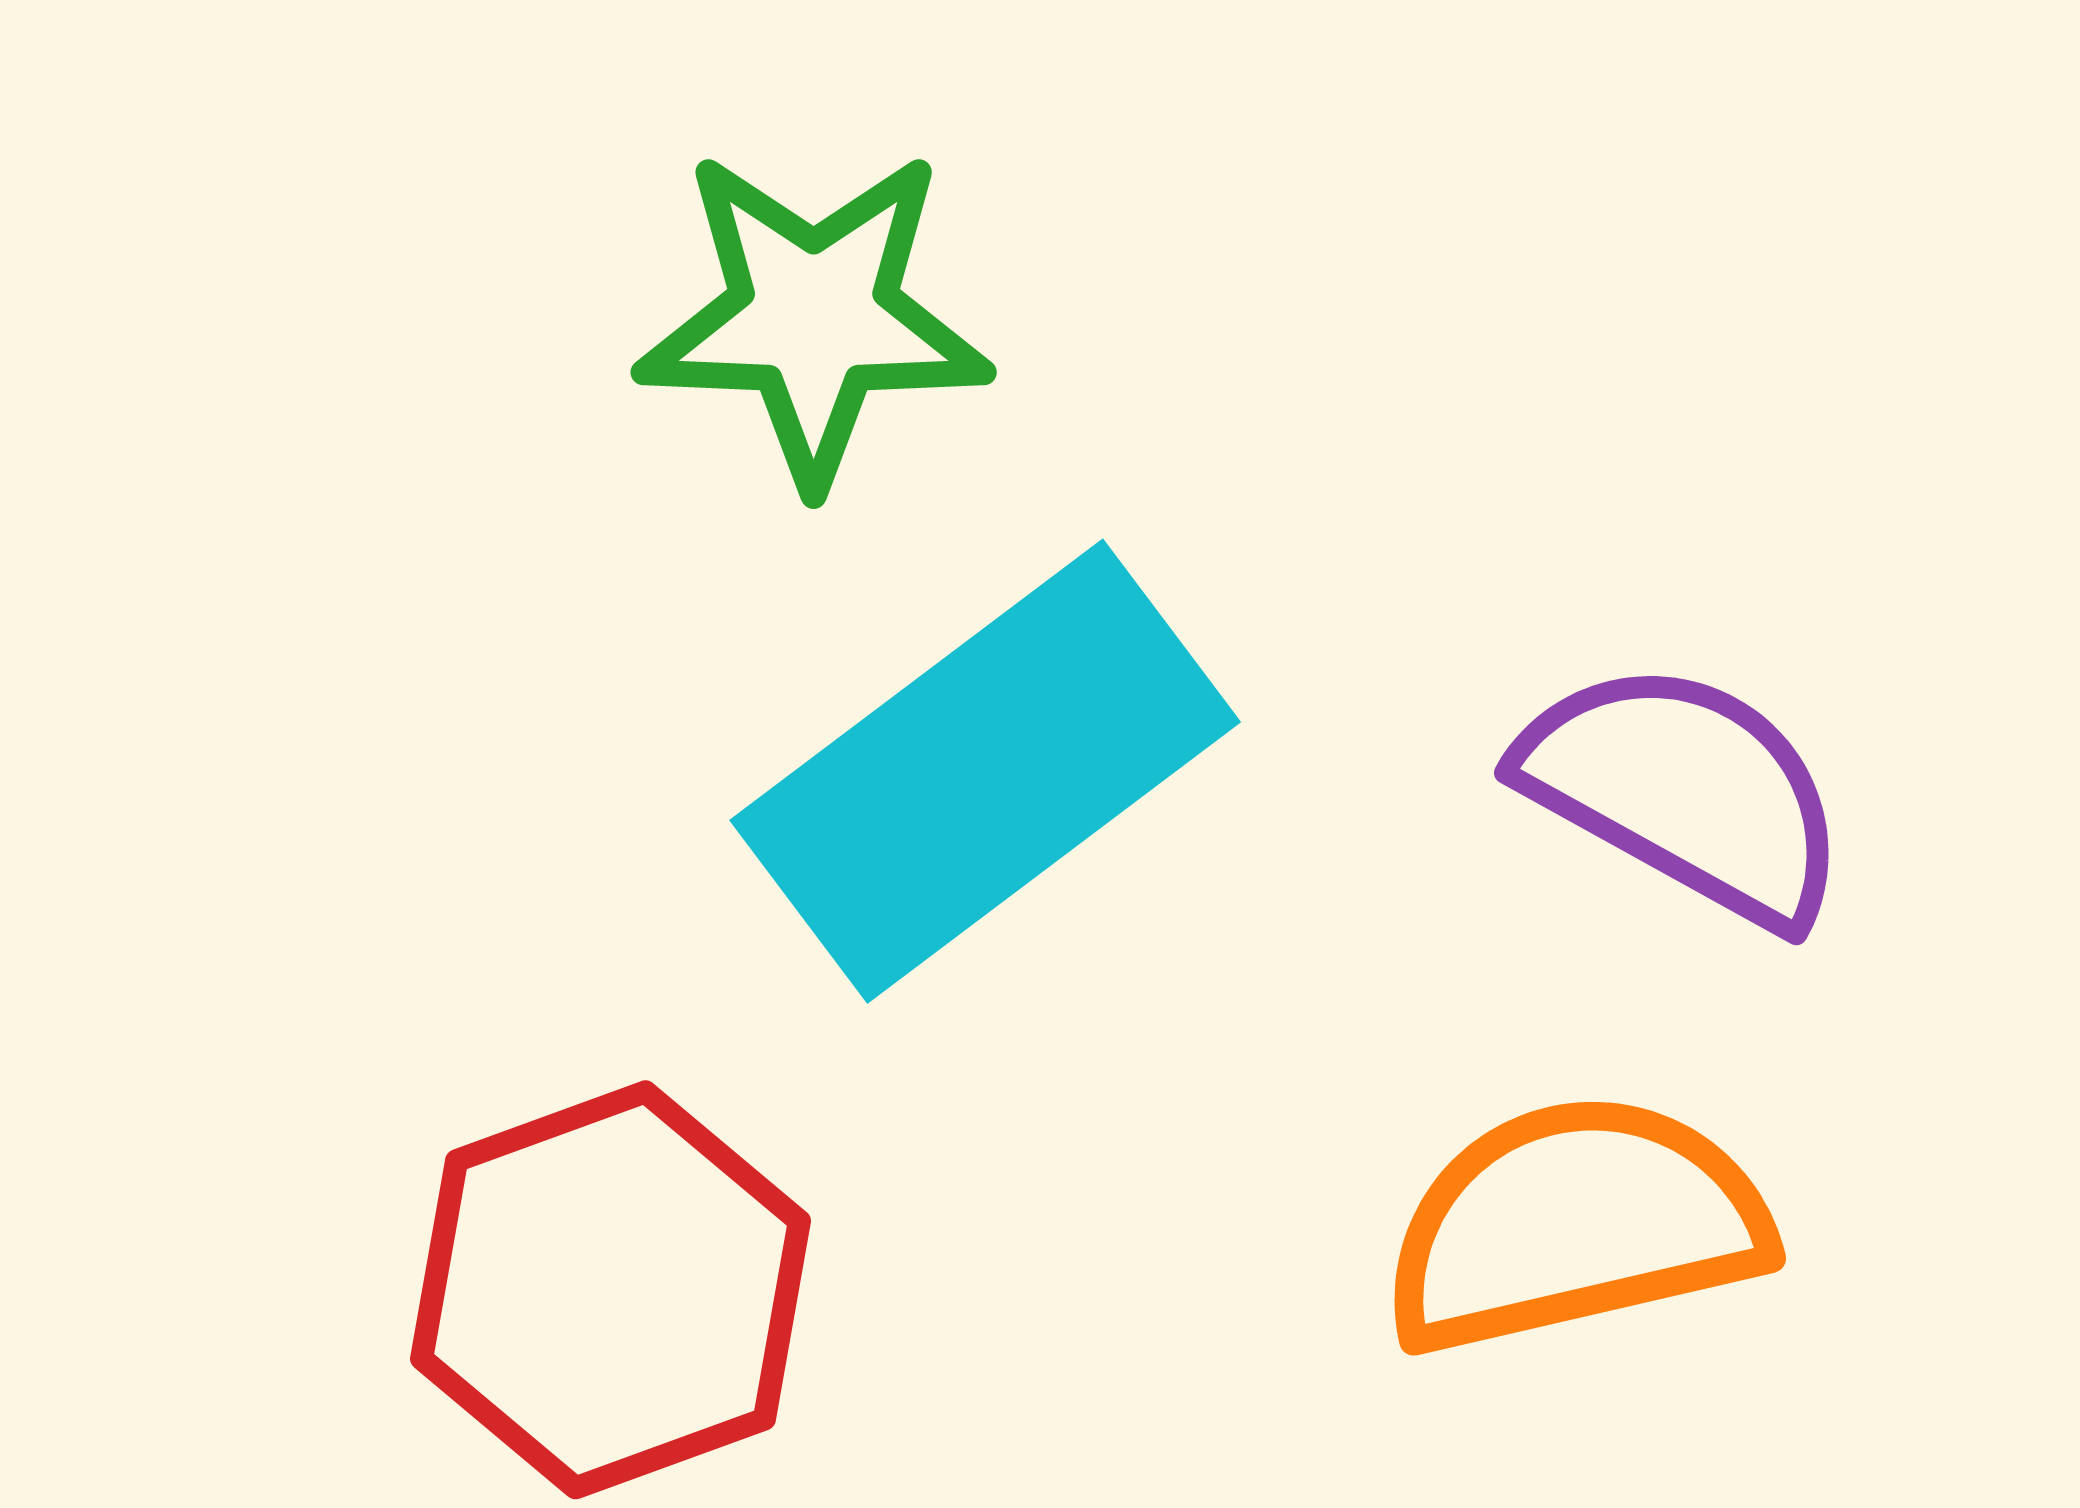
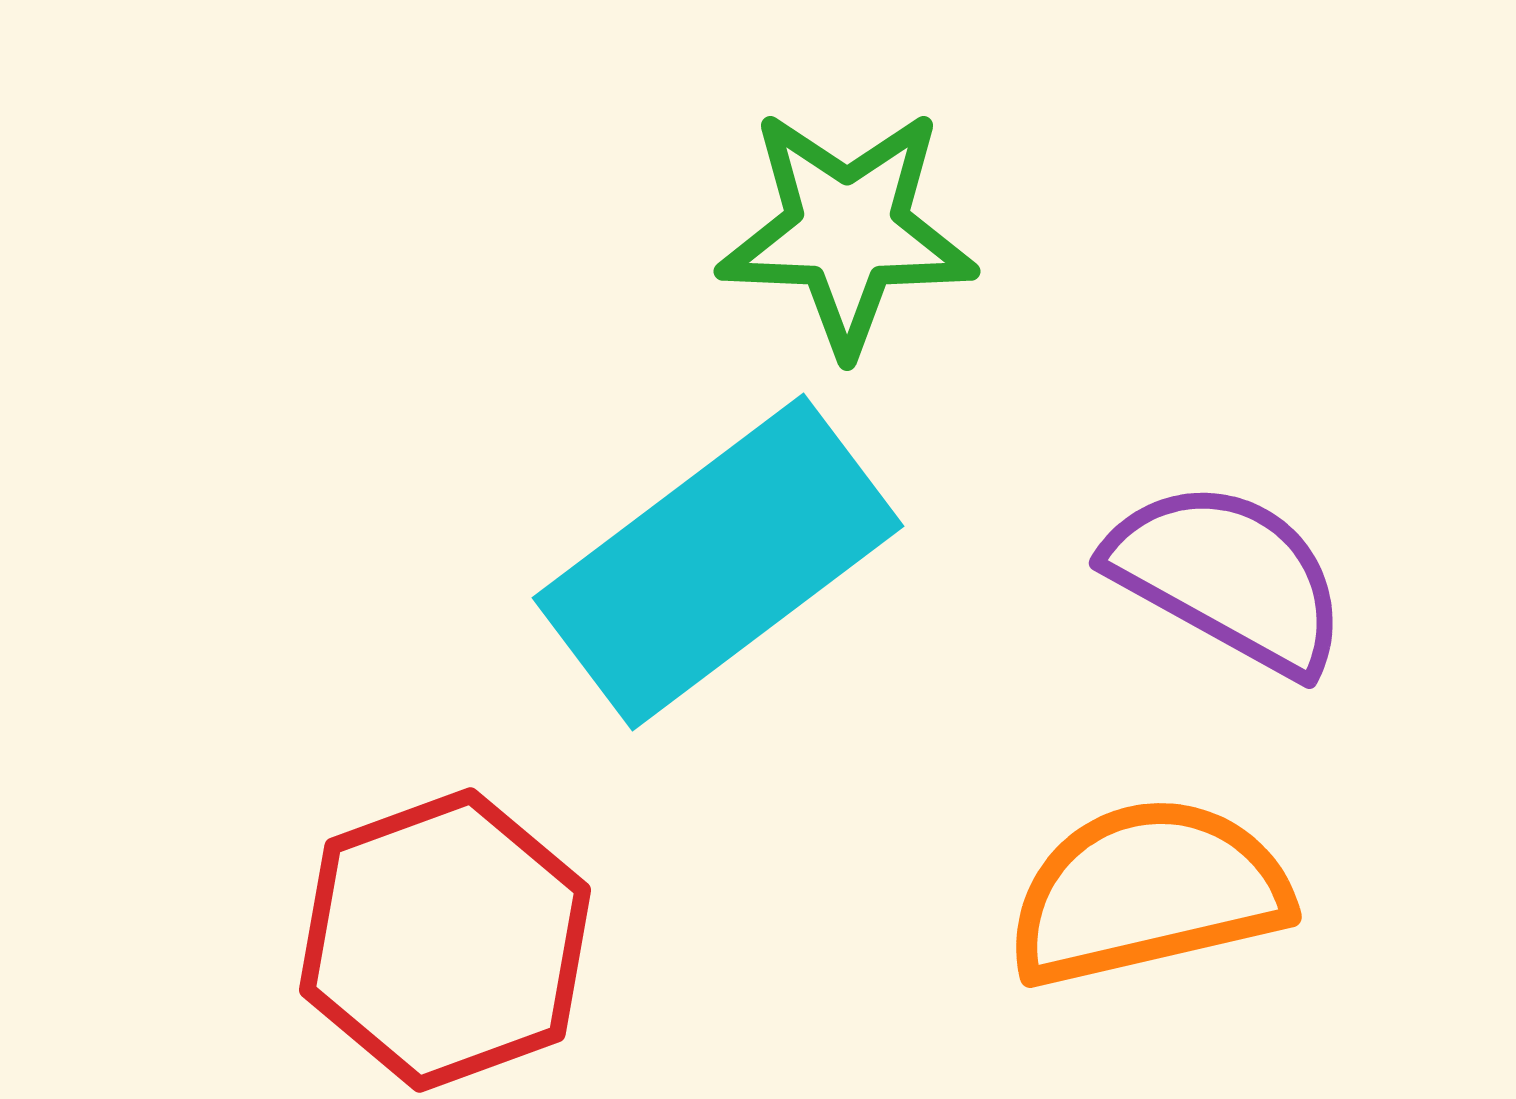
green star: (814, 317) -> (847, 231), moved

